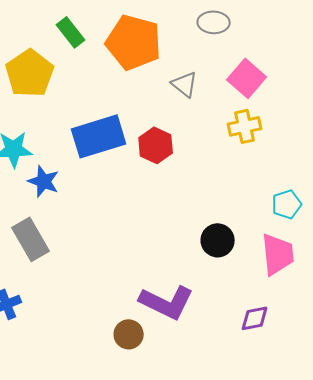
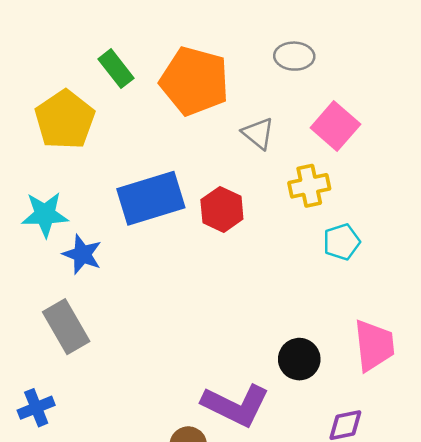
yellow cross: (245, 126) -> (309, 186), moved
cyan pentagon: (287, 204) -> (342, 242), moved
black circle: (218, 240) -> (299, 359), moved

